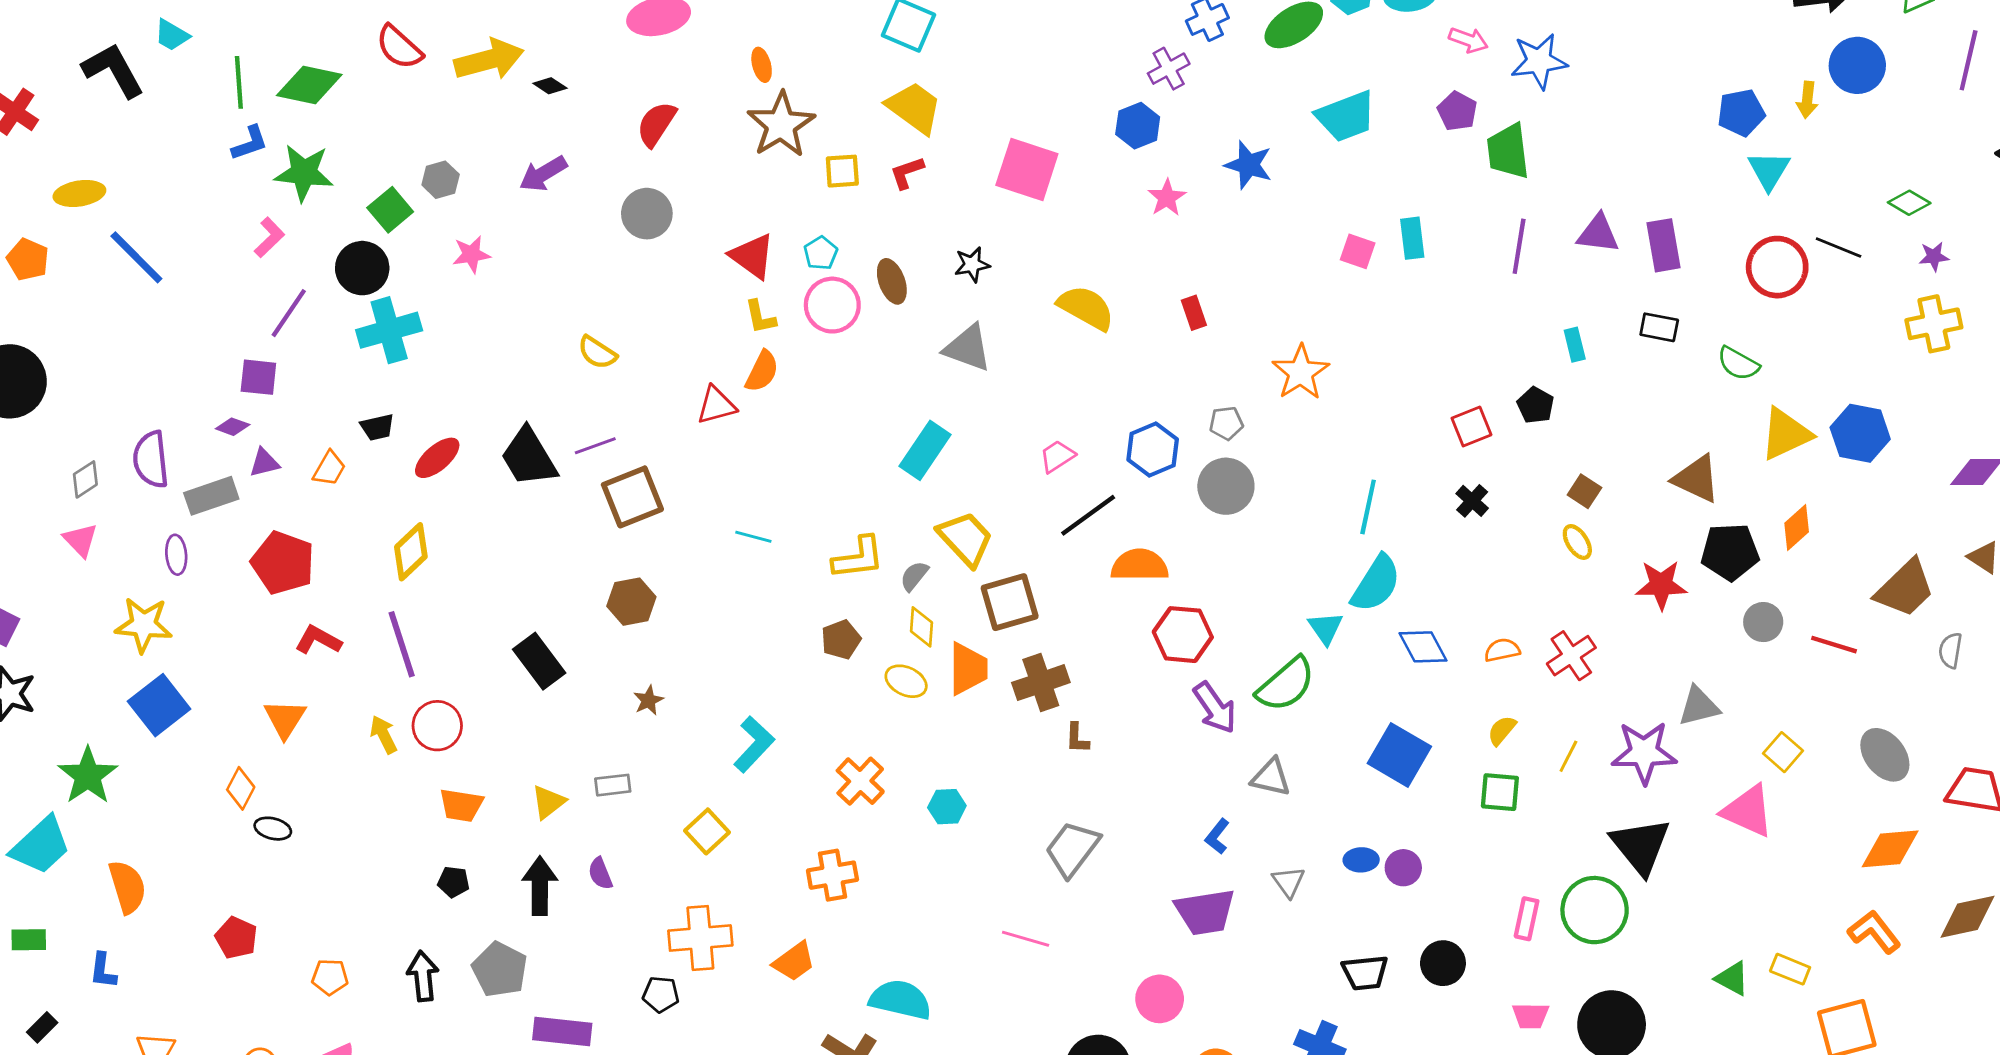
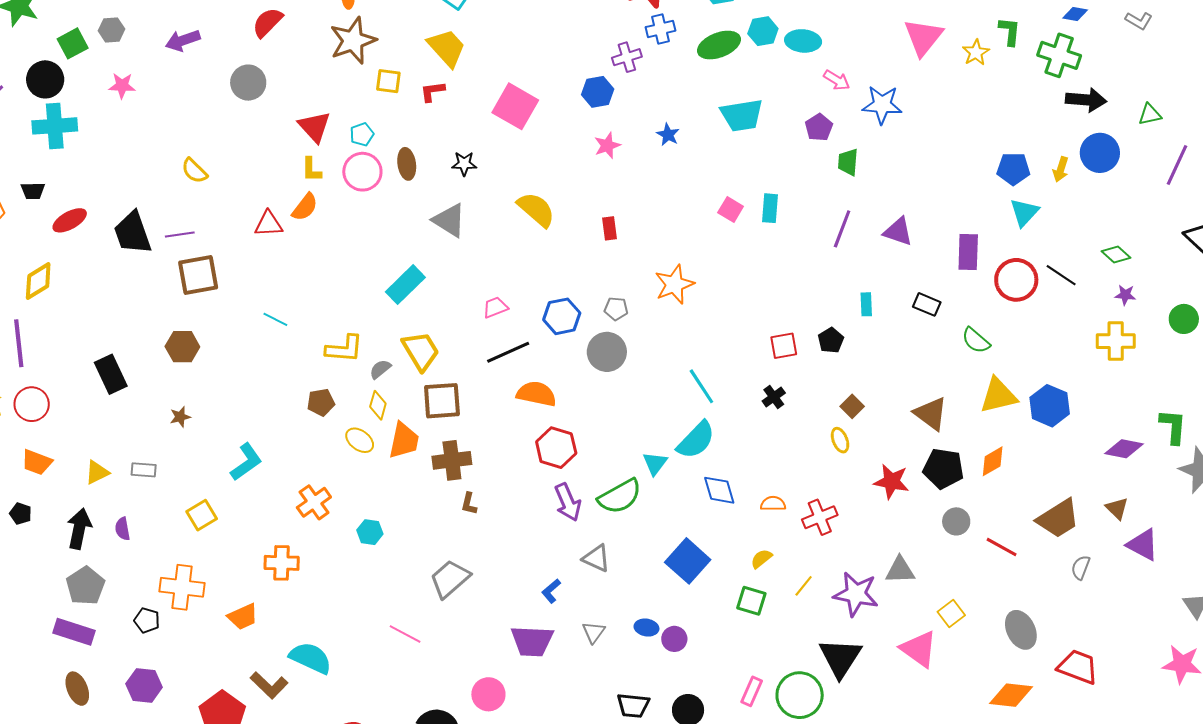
green trapezoid: (1508, 151) -> (848, 162), size x0.7
blue star: (1249, 165) -> (668, 135), size x0.7
purple rectangle: (1664, 245) -> (968, 252), moved
cyan line: (1368, 507) -> (701, 386), turned -57
gray pentagon: (500, 970) -> (85, 586), moved

